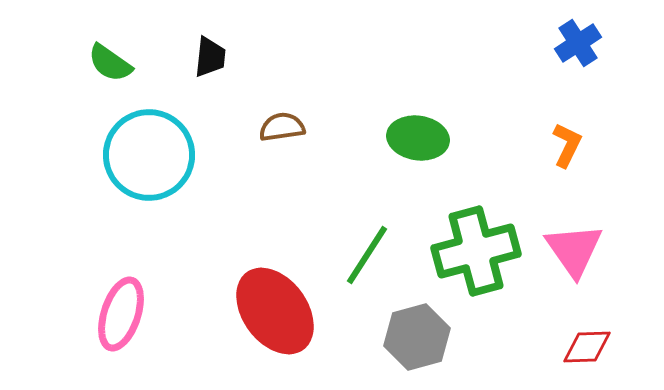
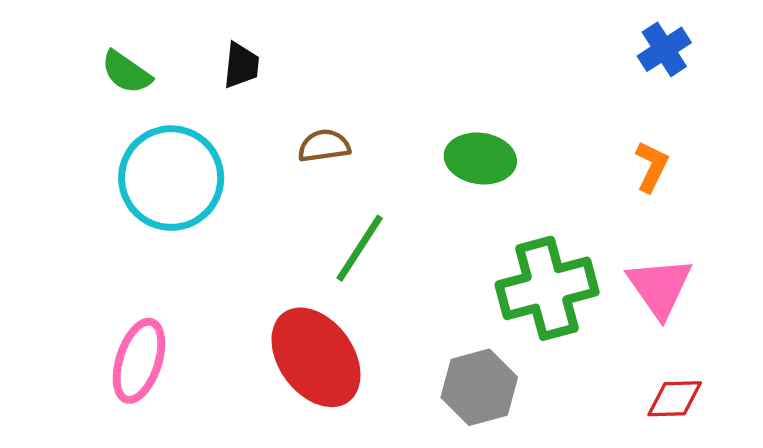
green line: (367, 255) -> (360, 248), moved

